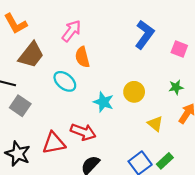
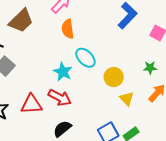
cyan ellipse: (65, 81) -> (85, 58), moved
yellow circle: (134, 92) -> (114, 77), moved
cyan star: (103, 102) -> (63, 72), moved

